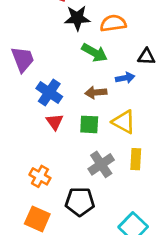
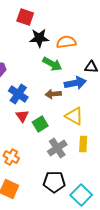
blue arrow: (125, 78) -> (75, 83), size x1.5
green square: (89, 124) -> (40, 124), moved, turned -35
black pentagon: (80, 202) -> (54, 182), moved

